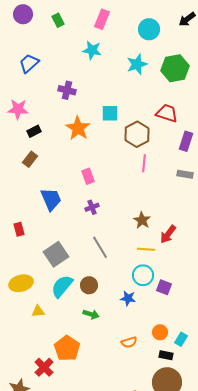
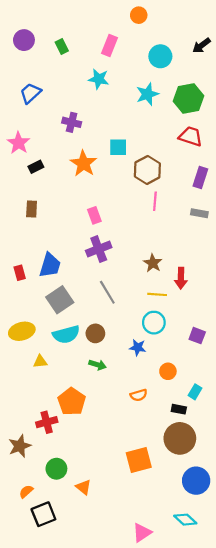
pink star: (18, 109) -> (19, 143), turned 30
red trapezoid: (167, 113) -> (191, 136), moved
brown rectangle: (30, 159) -> (32, 209), moved, turned -35
blue trapezoid: (51, 199) -> (50, 265), moved, turned 40
purple cross: (92, 207) -> (99, 249), size x1.6
red arrow: (168, 234) -> (181, 278), turned -36
cyan semicircle: (62, 286) -> (66, 334), turned -145
purple square: (164, 287) -> (197, 336), moved
orange circle: (160, 332) -> (168, 371), moved
red cross: (44, 367) -> (47, 422), turned 30

